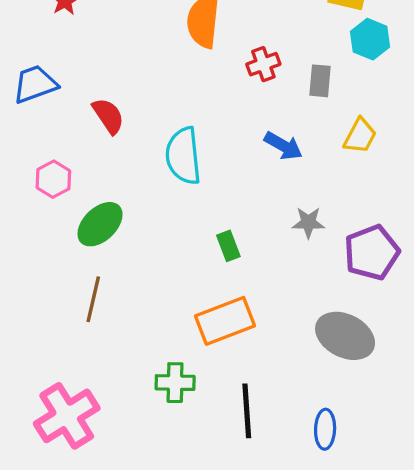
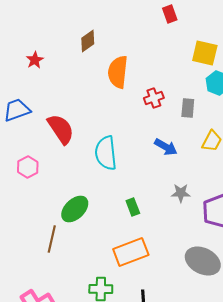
red semicircle: (108, 116) -> (61, 129), size x1.4
green ellipse: (100, 224) -> (75, 209), moved

